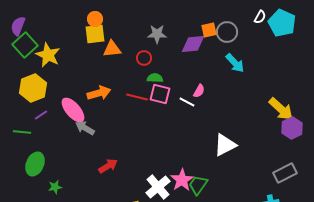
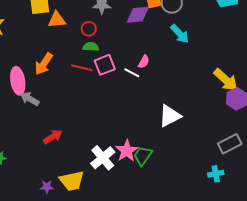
green semicircle: (155, 78) -> (91, 47), moved
orange arrow: (99, 93) -> (44, 64), turned 140
pink square: (160, 94) -> (105, 65), turned -35
pink ellipse: (73, 110) -> (18, 81), turned 32

